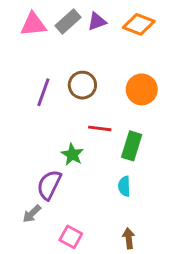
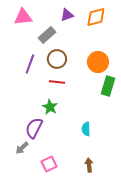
gray rectangle: (68, 21) -> (47, 35), moved
orange diamond: (139, 24) -> (96, 17), turned -35
red line: (100, 128) -> (57, 82), moved
green rectangle: (132, 146) -> (108, 86), moved
pink square: (71, 237) -> (49, 164), turned 35

